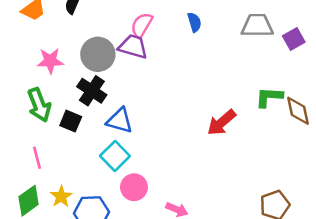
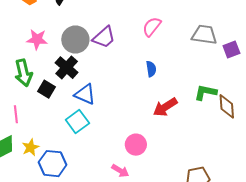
blue semicircle: (194, 22) -> (151, 69), moved
pink semicircle: (142, 25) -> (152, 27), moved
purple trapezoid: (133, 47) -> (104, 37), turned 115
pink circle: (134, 187) -> (136, 145), moved

